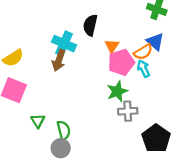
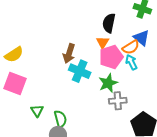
black semicircle: (90, 25) -> (109, 23), moved
cyan cross: (64, 44) -> (80, 71), moved
brown arrow: (59, 60) -> (69, 54), moved

